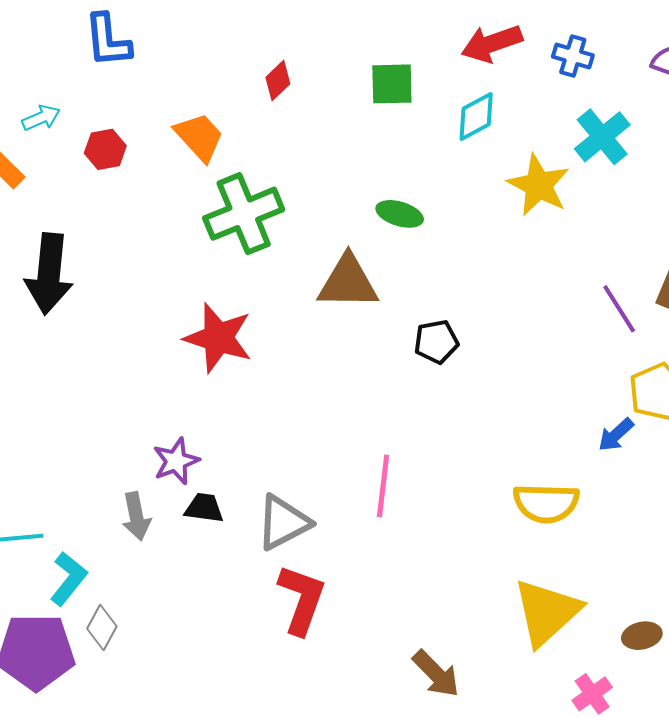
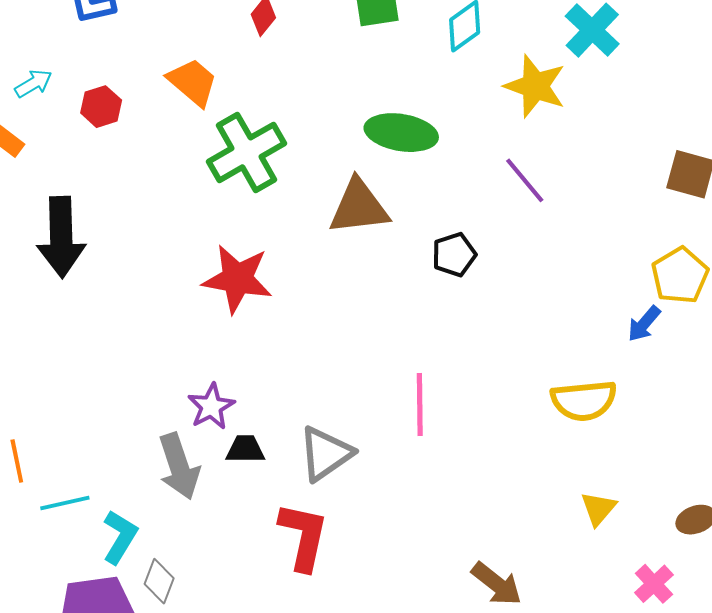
green ellipse: (400, 214) -> (401, 133), size x1.5
purple line: (619, 309) -> (525, 180), moved
gray arrow: (136, 516) -> (179, 466), size x1.4
red L-shape: (302, 599) -> (303, 536), moved
yellow triangle: (547, 612) -> (598, 509), size x0.5

